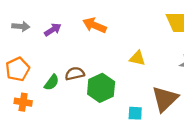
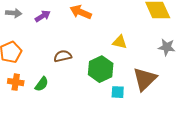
green semicircle: (52, 82) -> (42, 84), moved
green hexagon: (101, 88) -> (101, 69), moved

